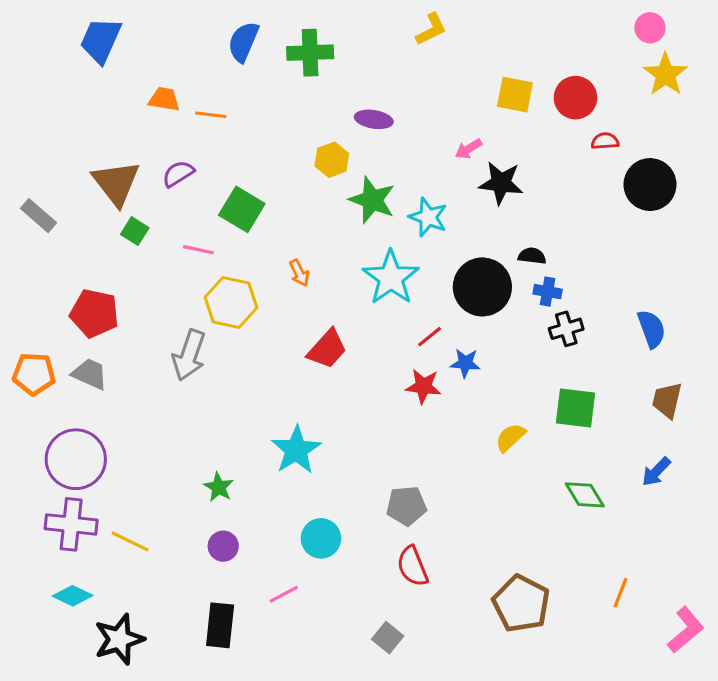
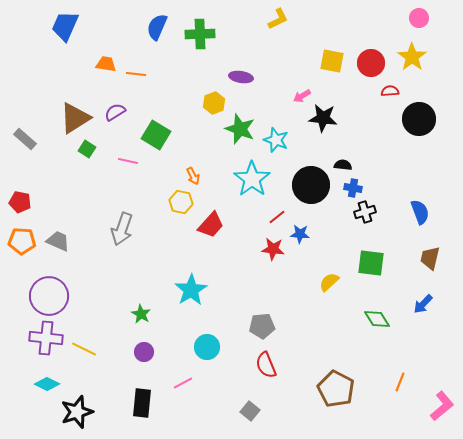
yellow star: (666, 74) -> (412, 57), moved
brown triangle: (116, 183) -> (75, 118), turned 36
yellow hexagon: (231, 302) -> (181, 202), moved, size x0.7
red pentagon: (94, 313) -> (20, 202), moved, size x0.7

